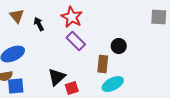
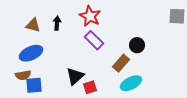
brown triangle: (17, 16) -> (33, 25), moved, turned -35
black arrow: (39, 24) -> (57, 23), turned 32
brown rectangle: (103, 64) -> (121, 63), turned 36

